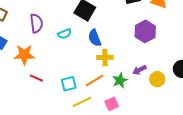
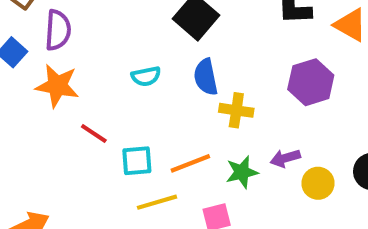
purple semicircle: (36, 23) -> (58, 30), moved
cyan semicircle: (64, 34) -> (146, 76), moved
yellow cross: (105, 57) -> (236, 110), moved
red line: (36, 78) -> (94, 134), moved

